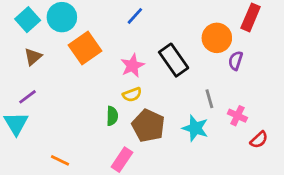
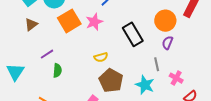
purple semicircle: (236, 61) -> (167, 43), moved
pink star: (132, 66) -> (94, 22), moved
purple line: (27, 97) -> (47, 54), moved
green semicircle: (112, 116) -> (57, 70), moved

